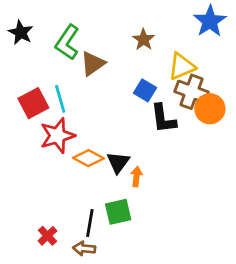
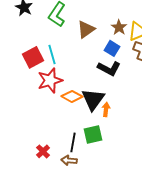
brown star: (144, 40) -> (119, 27), moved
brown triangle: (93, 64) -> (86, 29), moved
black L-shape: (163, 119) -> (109, 68), moved, turned -55
black triangle: (118, 162) -> (93, 99), size x1.4

